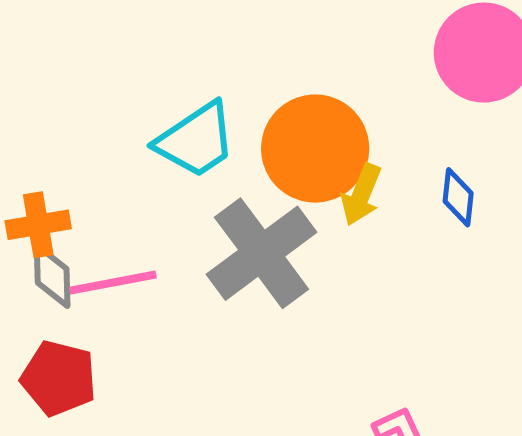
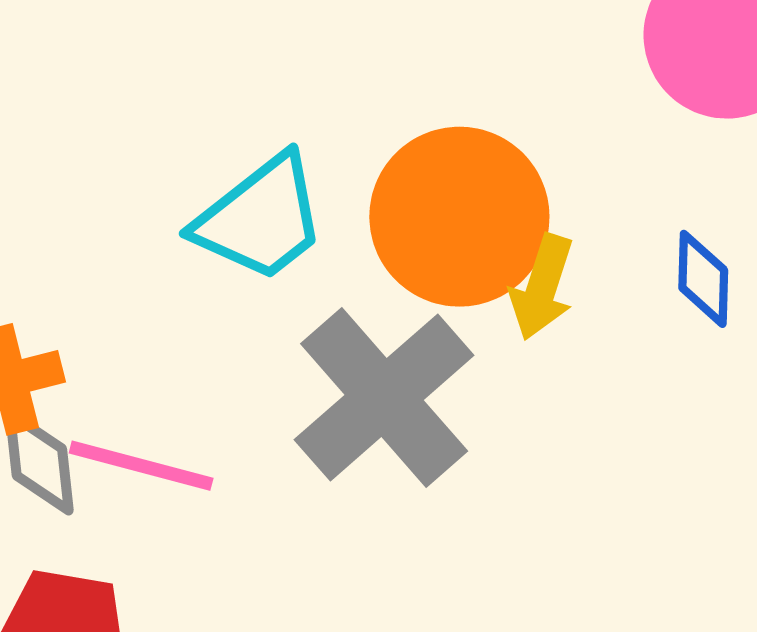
pink line: (113, 283) -> (141, 466), turned 30

